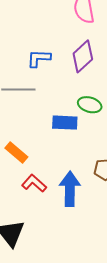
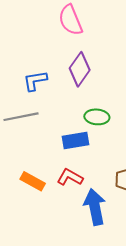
red L-shape: (34, 183) -> (70, 177), moved

